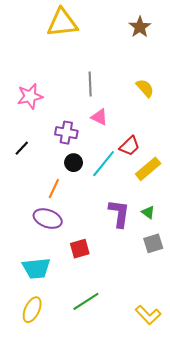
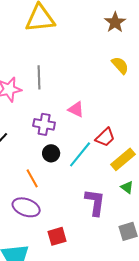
gray line: (90, 84) -> (39, 77), moved
yellow semicircle: (145, 88) -> (120, 65), moved
orange line: (54, 189) -> (32, 178), turned -54
green triangle: (148, 212) -> (127, 187), moved

